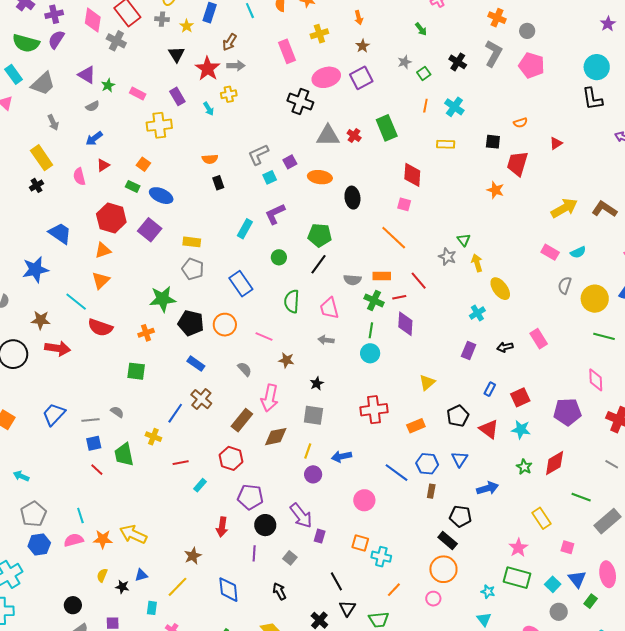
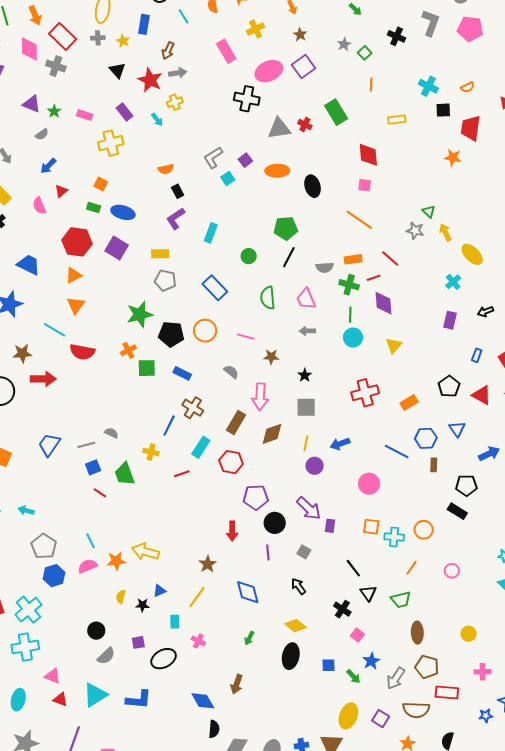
cyan cross: (454, 107) -> (428, 86), moved
purple L-shape: (275, 214) -> (176, 218), moved
green square: (136, 371) -> (147, 368), moved
yellow triangle: (427, 383) -> (394, 345), moved
cyan rectangle: (200, 485) -> (201, 447), moved, size x1.5
orange circle: (443, 569) -> (424, 530), moved, size x0.7

